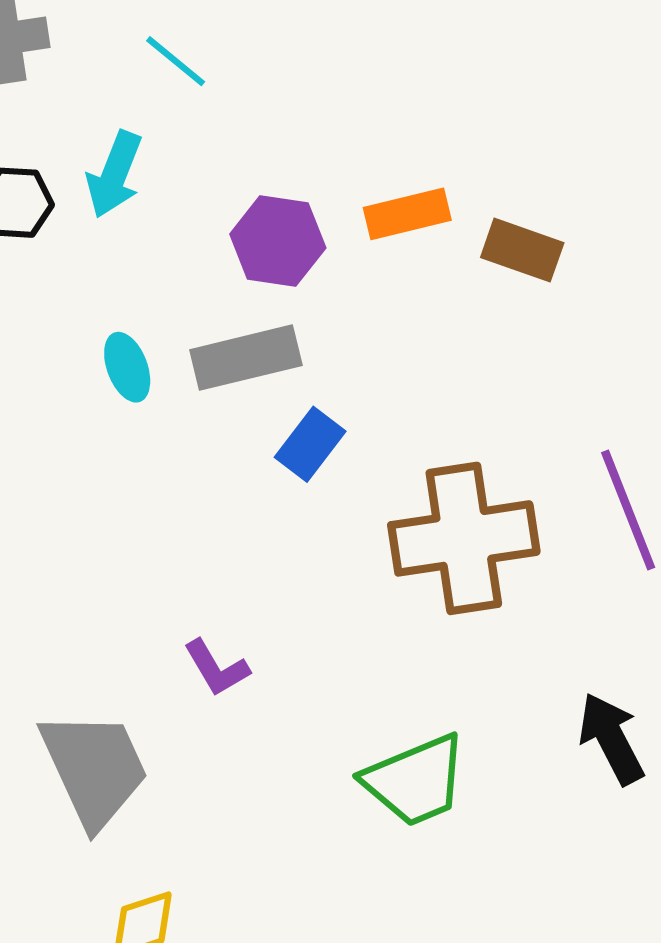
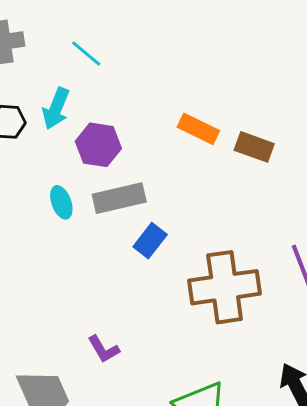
orange rectangle: (407, 214) -> (198, 129), turned 39
purple hexagon: (278, 241) -> (98, 145), moved

